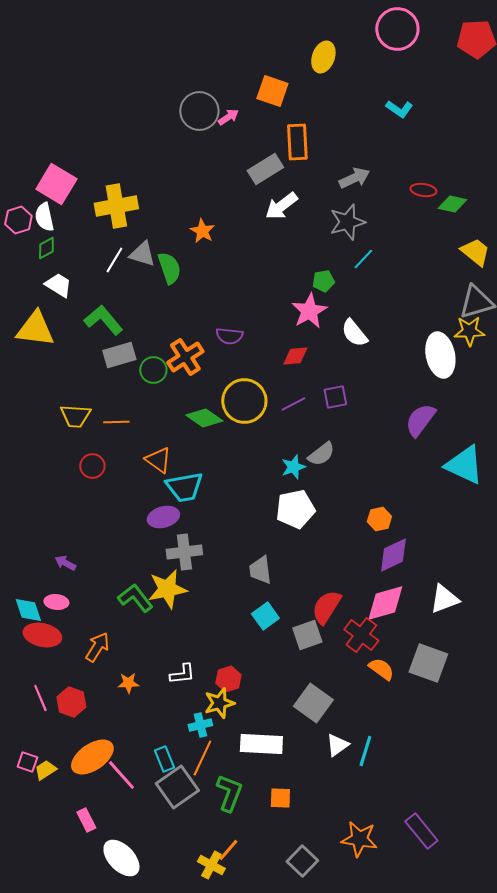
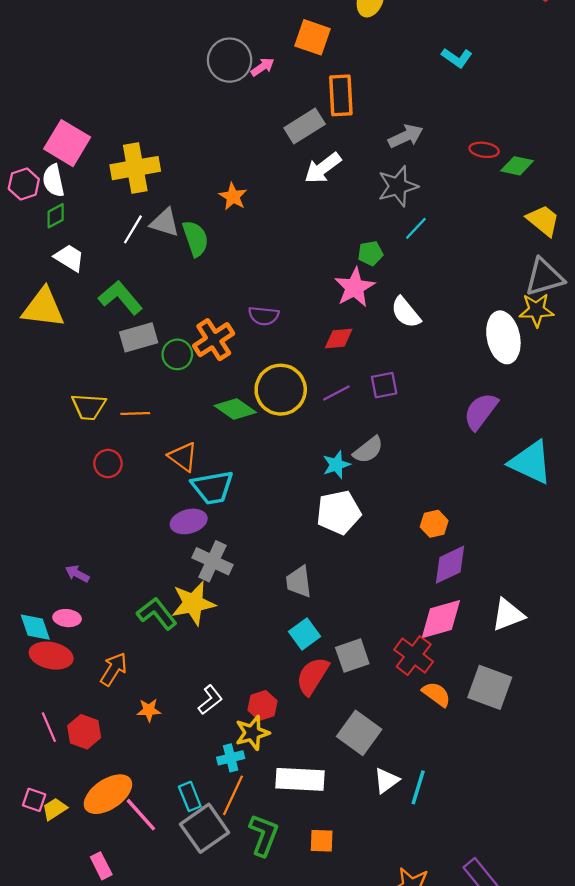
gray cross: (184, 552) -> (213, 561), turned 32
red semicircle: (326, 607) -> (313, 676), moved
white L-shape: (182, 674) -> (210, 700), turned -32

